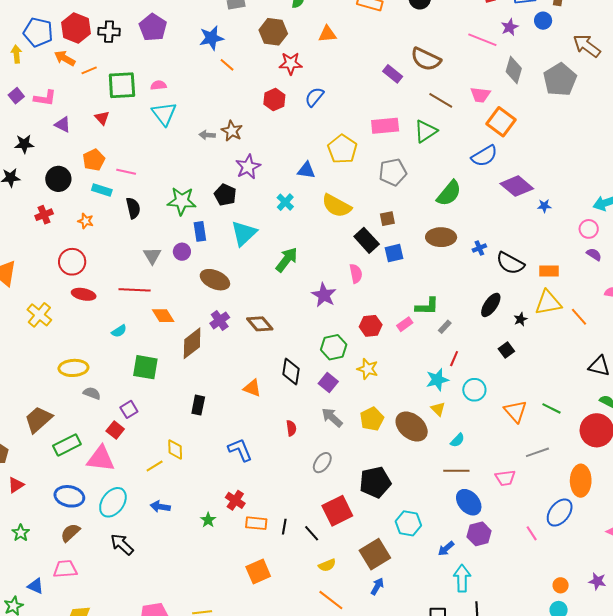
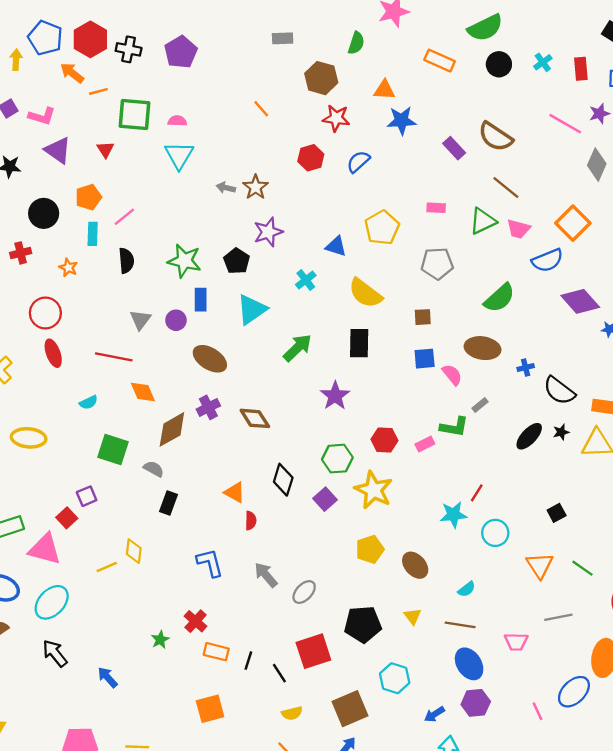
blue star: (211, 38) -> (401, 121), moved
pink trapezoid: (480, 95) -> (518, 229), moved
purple triangle: (63, 124) -> (58, 150), size x1.4
pink rectangle: (385, 126) -> (436, 208), size x0.6
pink line: (126, 172) -> (124, 217), turned -60
cyan rectangle: (102, 190) -> (93, 234), turned 66
black rectangle: (367, 240) -> (359, 343), moved, turned 35
pink semicircle: (356, 274) -> (452, 375), moved, turned -36
red ellipse: (84, 294) -> (53, 353), turned 50
black star: (521, 319) -> (561, 432), moved
gray rectangle: (445, 327) -> (480, 405), moved
black square: (506, 350) -> (557, 513), moved
yellow star: (368, 369) -> (374, 490), size x1.5
gray semicircle: (92, 393) -> (154, 469), moved
yellow triangle: (438, 409) -> (412, 616), moved
gray arrow: (332, 417) -> (266, 575), moved
brown ellipse: (412, 427) -> (415, 565), size x0.7
red semicircle: (291, 428) -> (251, 521), moved
blue arrow: (160, 507) -> (107, 677), moved, turned 30

